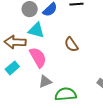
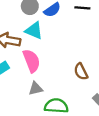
brown semicircle: (71, 45) -> (81, 72), moved

